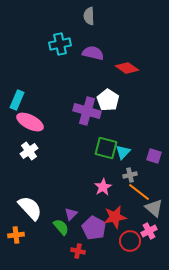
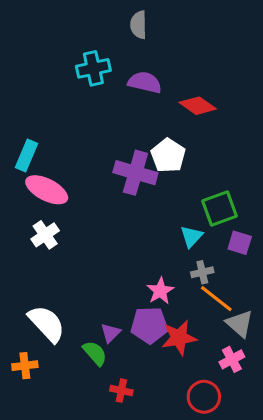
green square: (106, 148) -> (219, 208), moved, turned -35
purple pentagon: (94, 228) -> (149, 325), moved, turned -30
red circle: (130, 241) -> (204, 397), moved

